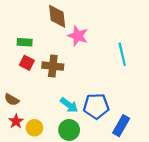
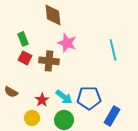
pink star: (78, 36) -> (67, 43), moved
green rectangle: (25, 42) -> (23, 39), turned 64
red star: (16, 121) -> (42, 100), moved

